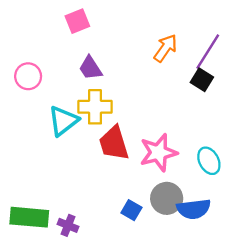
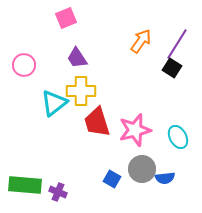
blue semicircle: (194, 209) -> (165, 178), size x0.7

